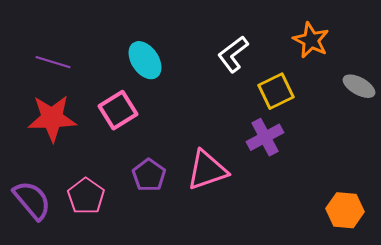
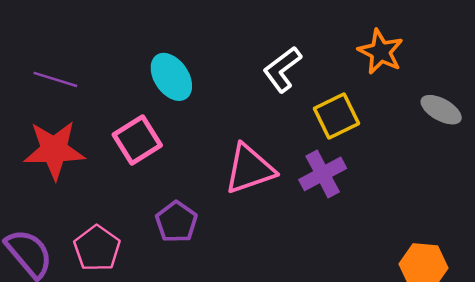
pink triangle: (207, 170) -> (250, 169), moved

